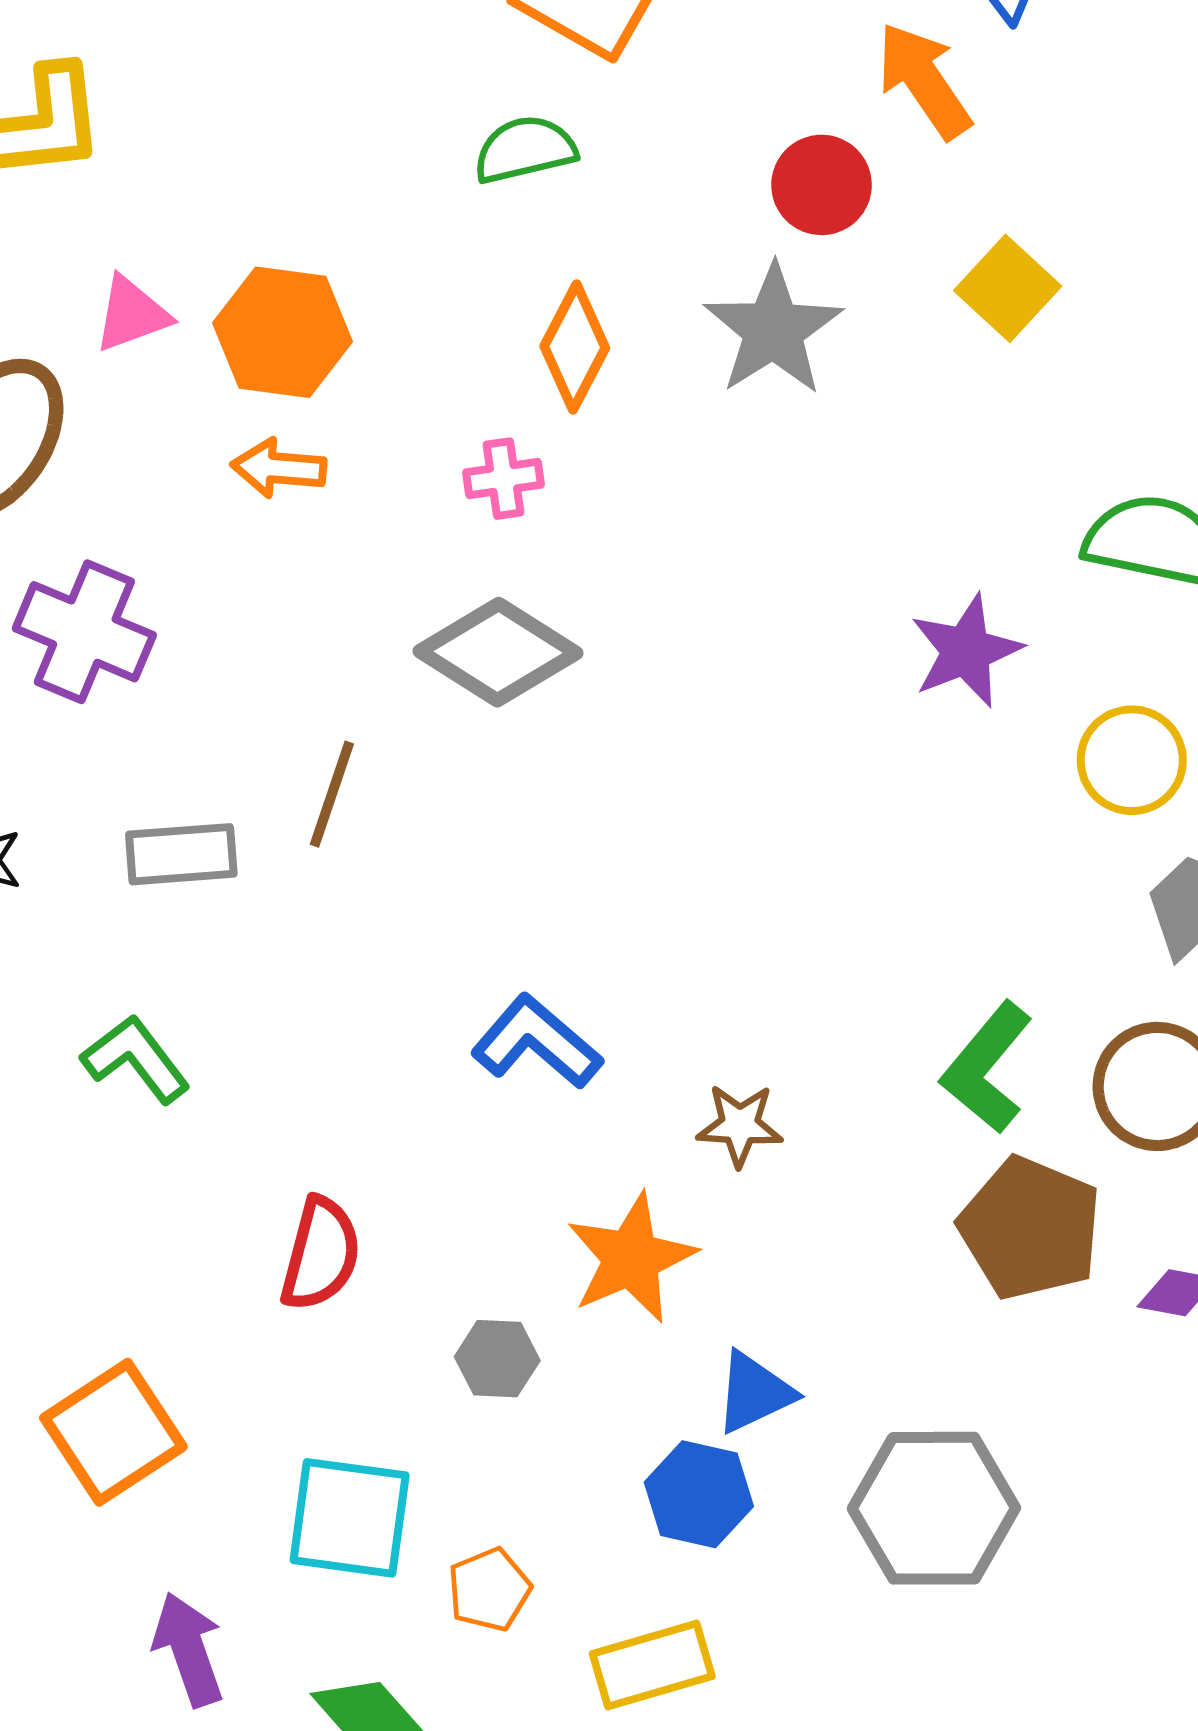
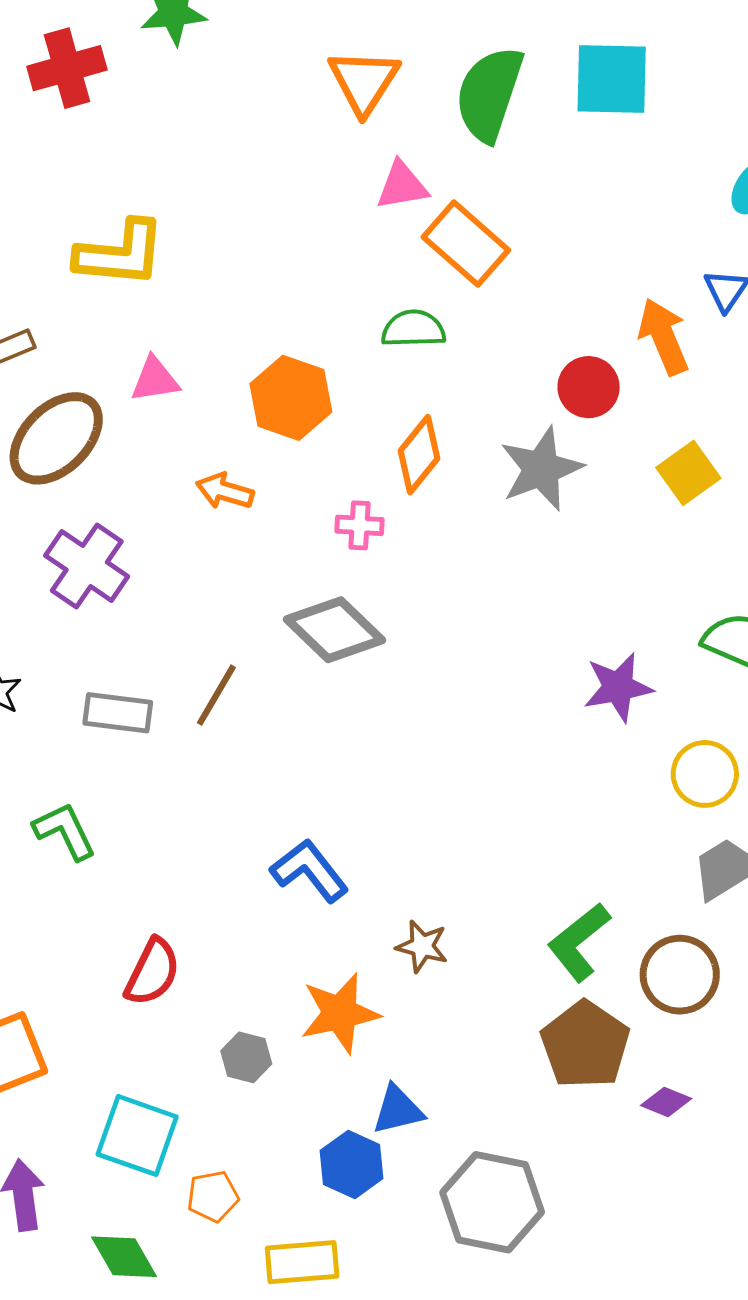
orange hexagon: (282, 332) -> (291, 398), moved

